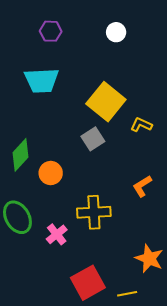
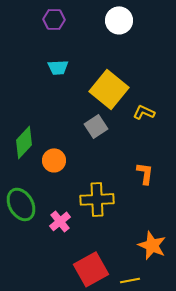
white circle: (116, 32) -> (119, 20), size x1.4
cyan trapezoid: (42, 80) -> (58, 67), moved, size x0.6
orange L-shape: (142, 186) -> (145, 173), turned 130

